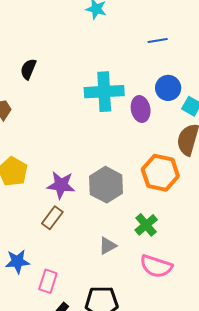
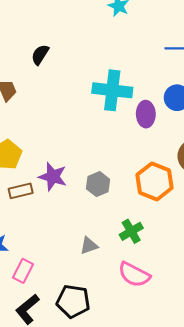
gray hexagon: (106, 185) -> (98, 184), size x0.7
brown rectangle: (52, 218) -> (21, 191), moved, turned 30

